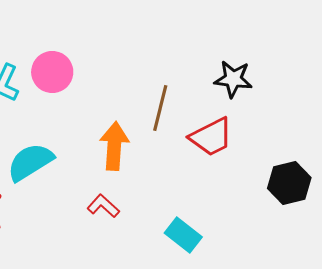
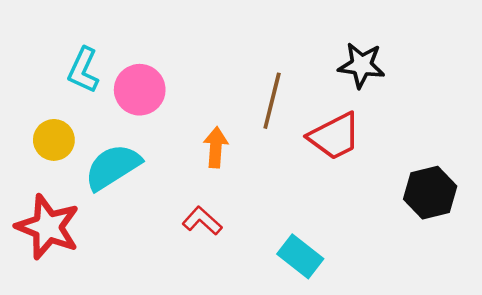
pink circle: (52, 72) -> (140, 90), moved
orange arrow: (114, 146) -> (216, 147), size x0.7

